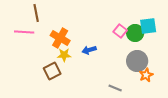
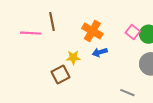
brown line: (36, 13) -> (52, 21), moved
orange cross: (60, 38) -> (92, 31), moved

